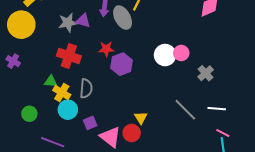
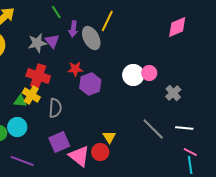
purple triangle: (83, 21) -> (52, 41), turned 35
yellow cross: (62, 92) -> (31, 95), moved
cyan circle: (68, 110) -> (17, 127), moved
purple square: (90, 123) -> (59, 142), size x1.5

